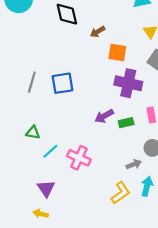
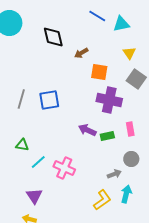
purple arrow: (104, 116) -> (87, 130), turned 54

